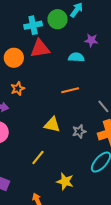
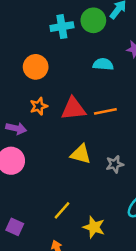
red triangle: (40, 49) -> (73, 109), moved
cyan semicircle: (76, 57) -> (103, 64), moved
yellow line: (38, 158) -> (62, 210), moved

